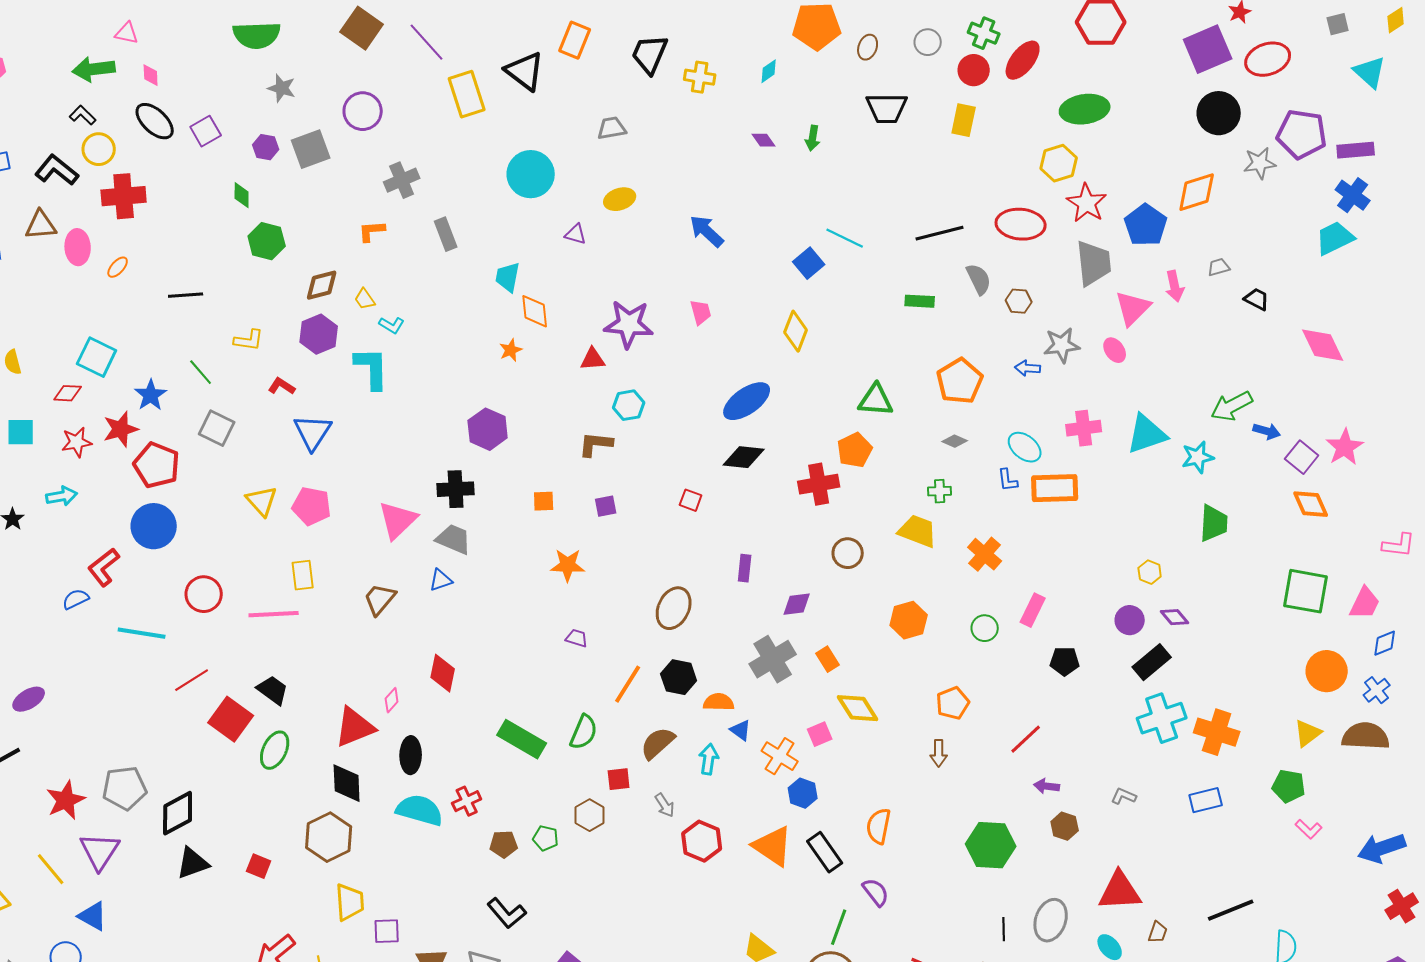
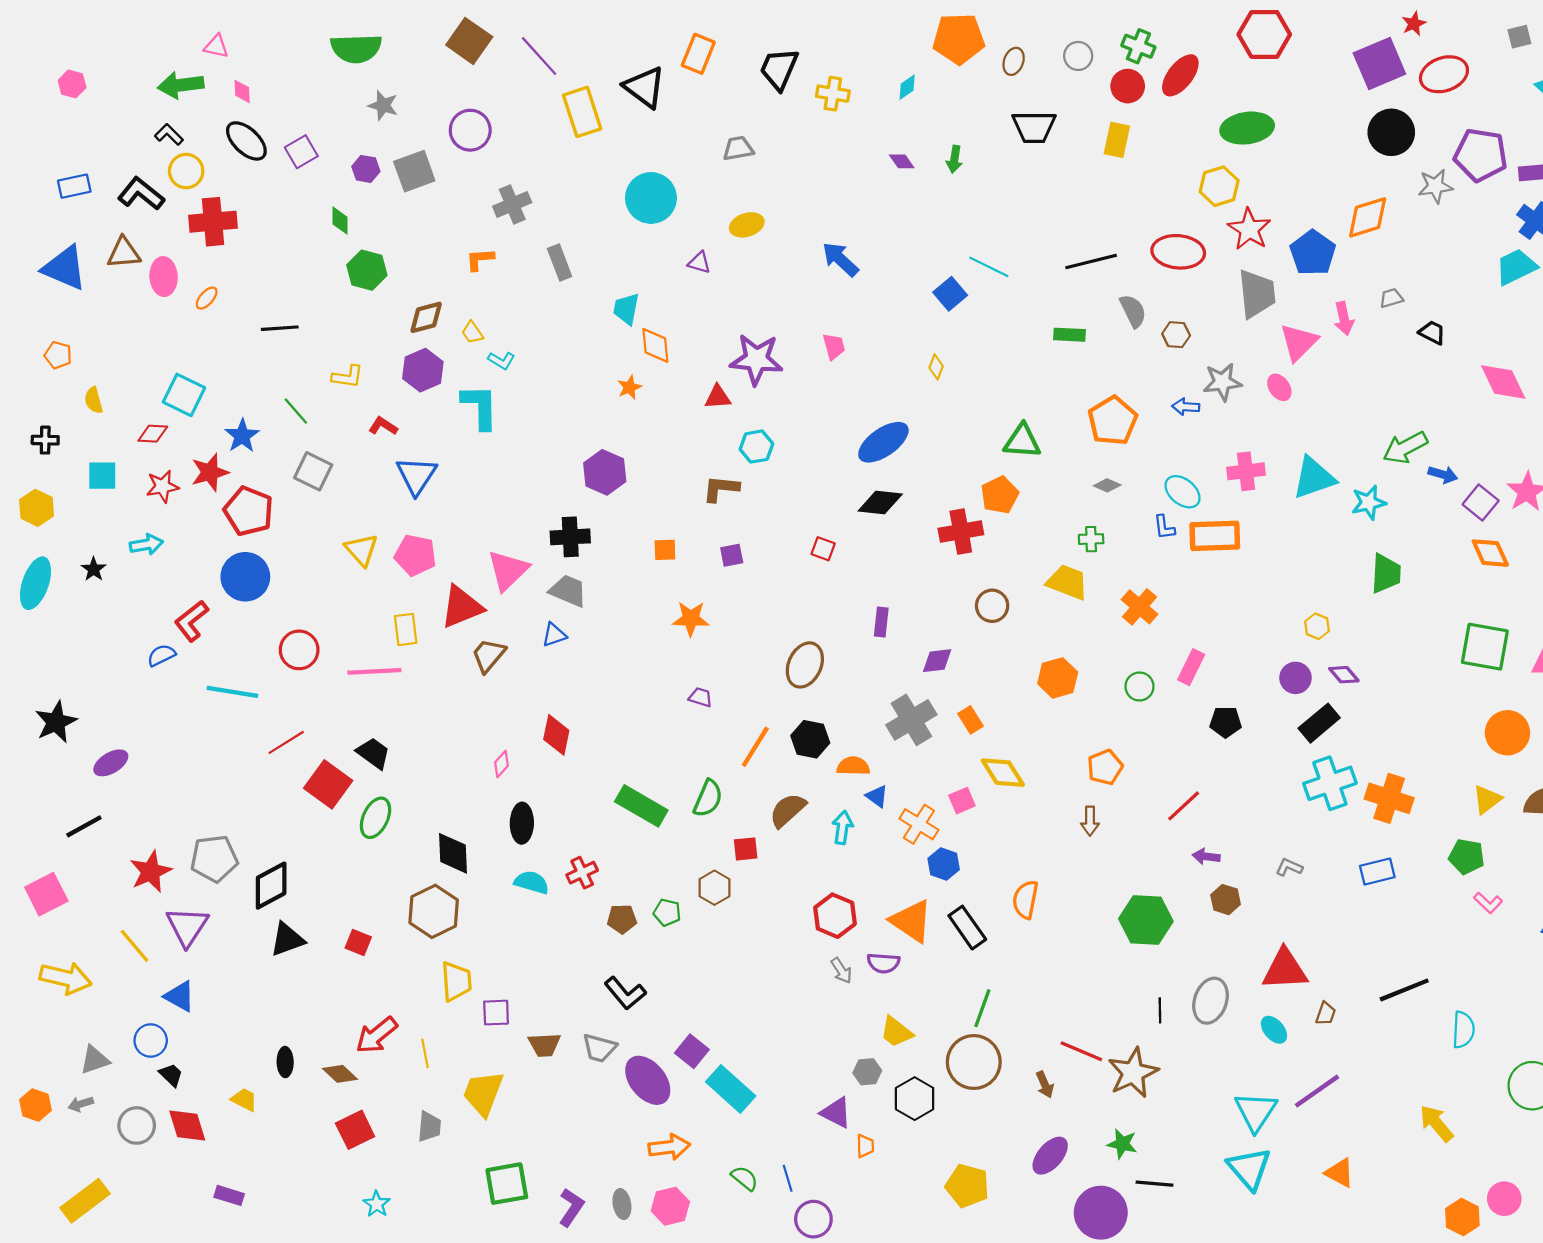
yellow diamond: (796, 331) -> (936, 367), size x0.6
red triangle: (355, 727) -> (462, 607), moved
gray arrow: (665, 805) -> (841, 971), moved
cyan semicircle: (420, 810) -> (532, 882), size x0.7
purple semicircle: (876, 892) -> (883, 963), moved, turned 132

